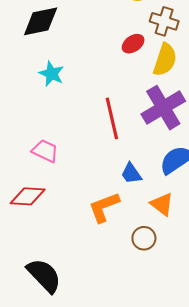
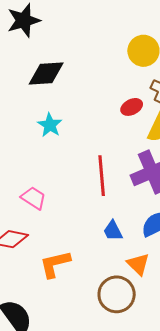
orange L-shape: (104, 207) -> (55, 264), moved
brown circle: (144, 238) -> (117, 294), size x1.6

